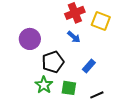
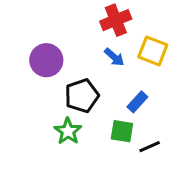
yellow square: (101, 21) -> (153, 51), moved
green square: (69, 88) -> (122, 131), moved

